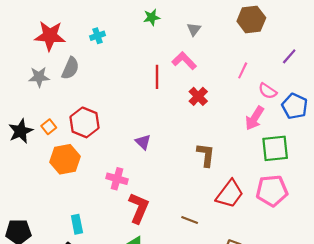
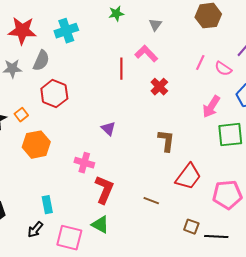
cyan cross: (97, 36) -> (66, 31), size x1.6
pink semicircle: (268, 91) -> (223, 69), moved
red hexagon: (84, 122) -> (54, 94), moved
pink pentagon: (272, 191) -> (227, 195), moved

